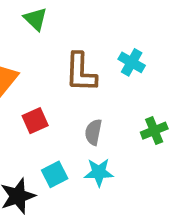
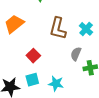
red square: (35, 121) -> (33, 56), moved, turned -32
gray semicircle: (93, 132) -> (76, 54), moved

